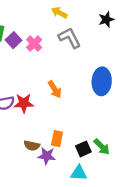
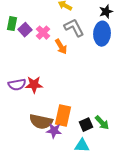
blue ellipse: (102, 81) -> (102, 34), moved
orange arrow: (55, 89) -> (61, 47), moved
orange rectangle: (57, 139) -> (63, 116), size x1.5
brown semicircle: (32, 146) -> (41, 122), size x1.6

